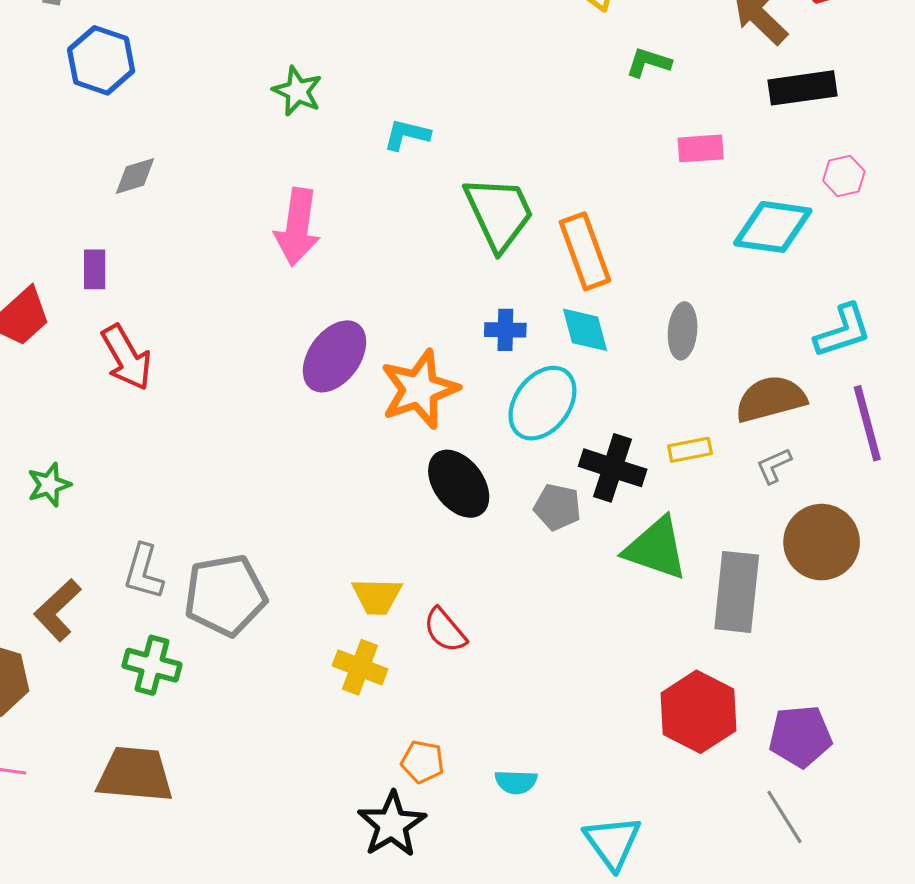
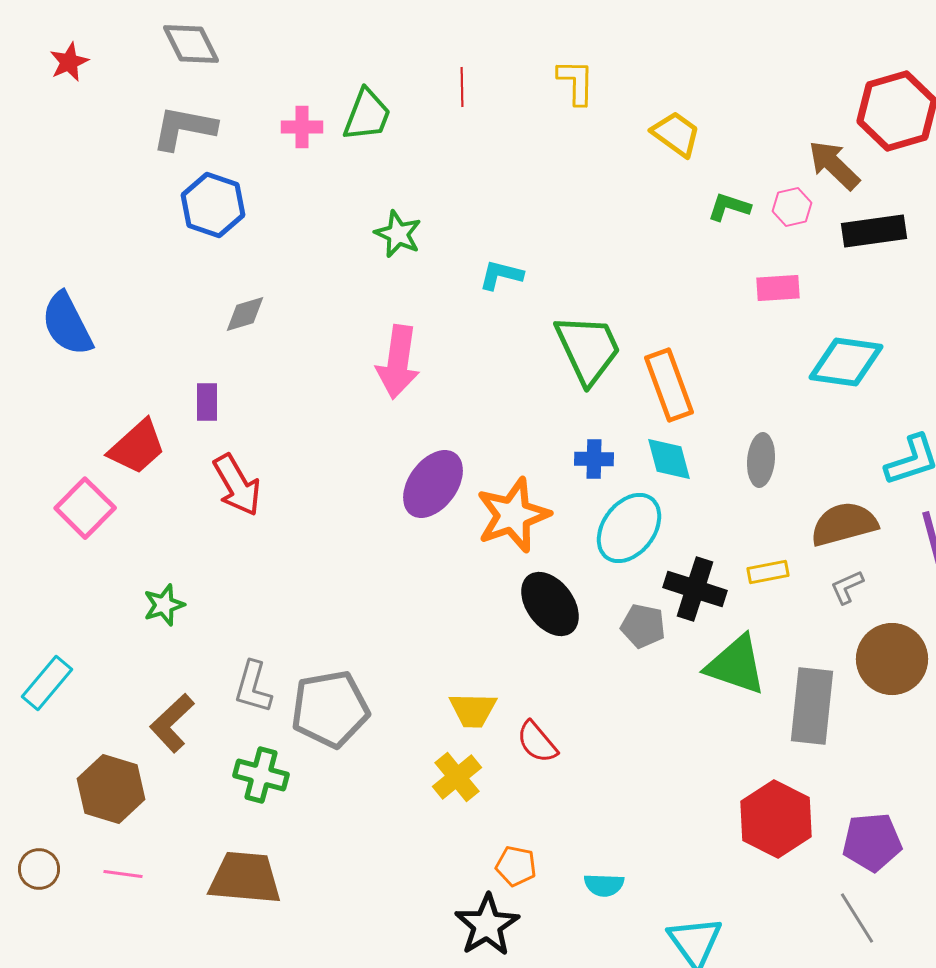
pink hexagon: (844, 176) -> (792, 207), moved
yellow cross: (360, 667) -> (457, 777), turned 30

